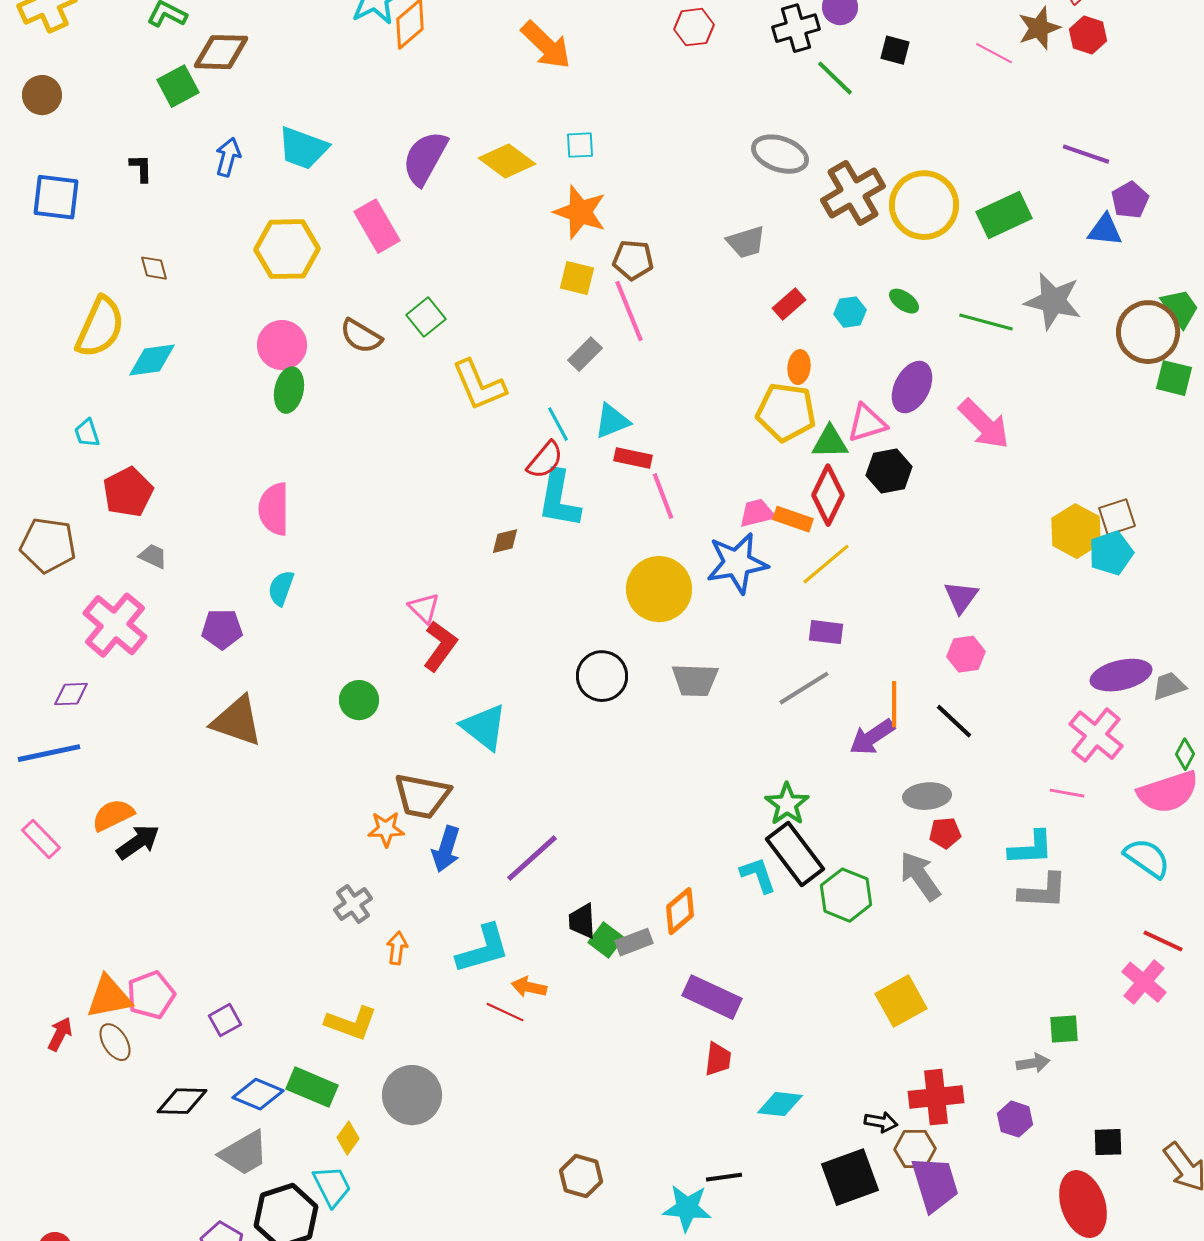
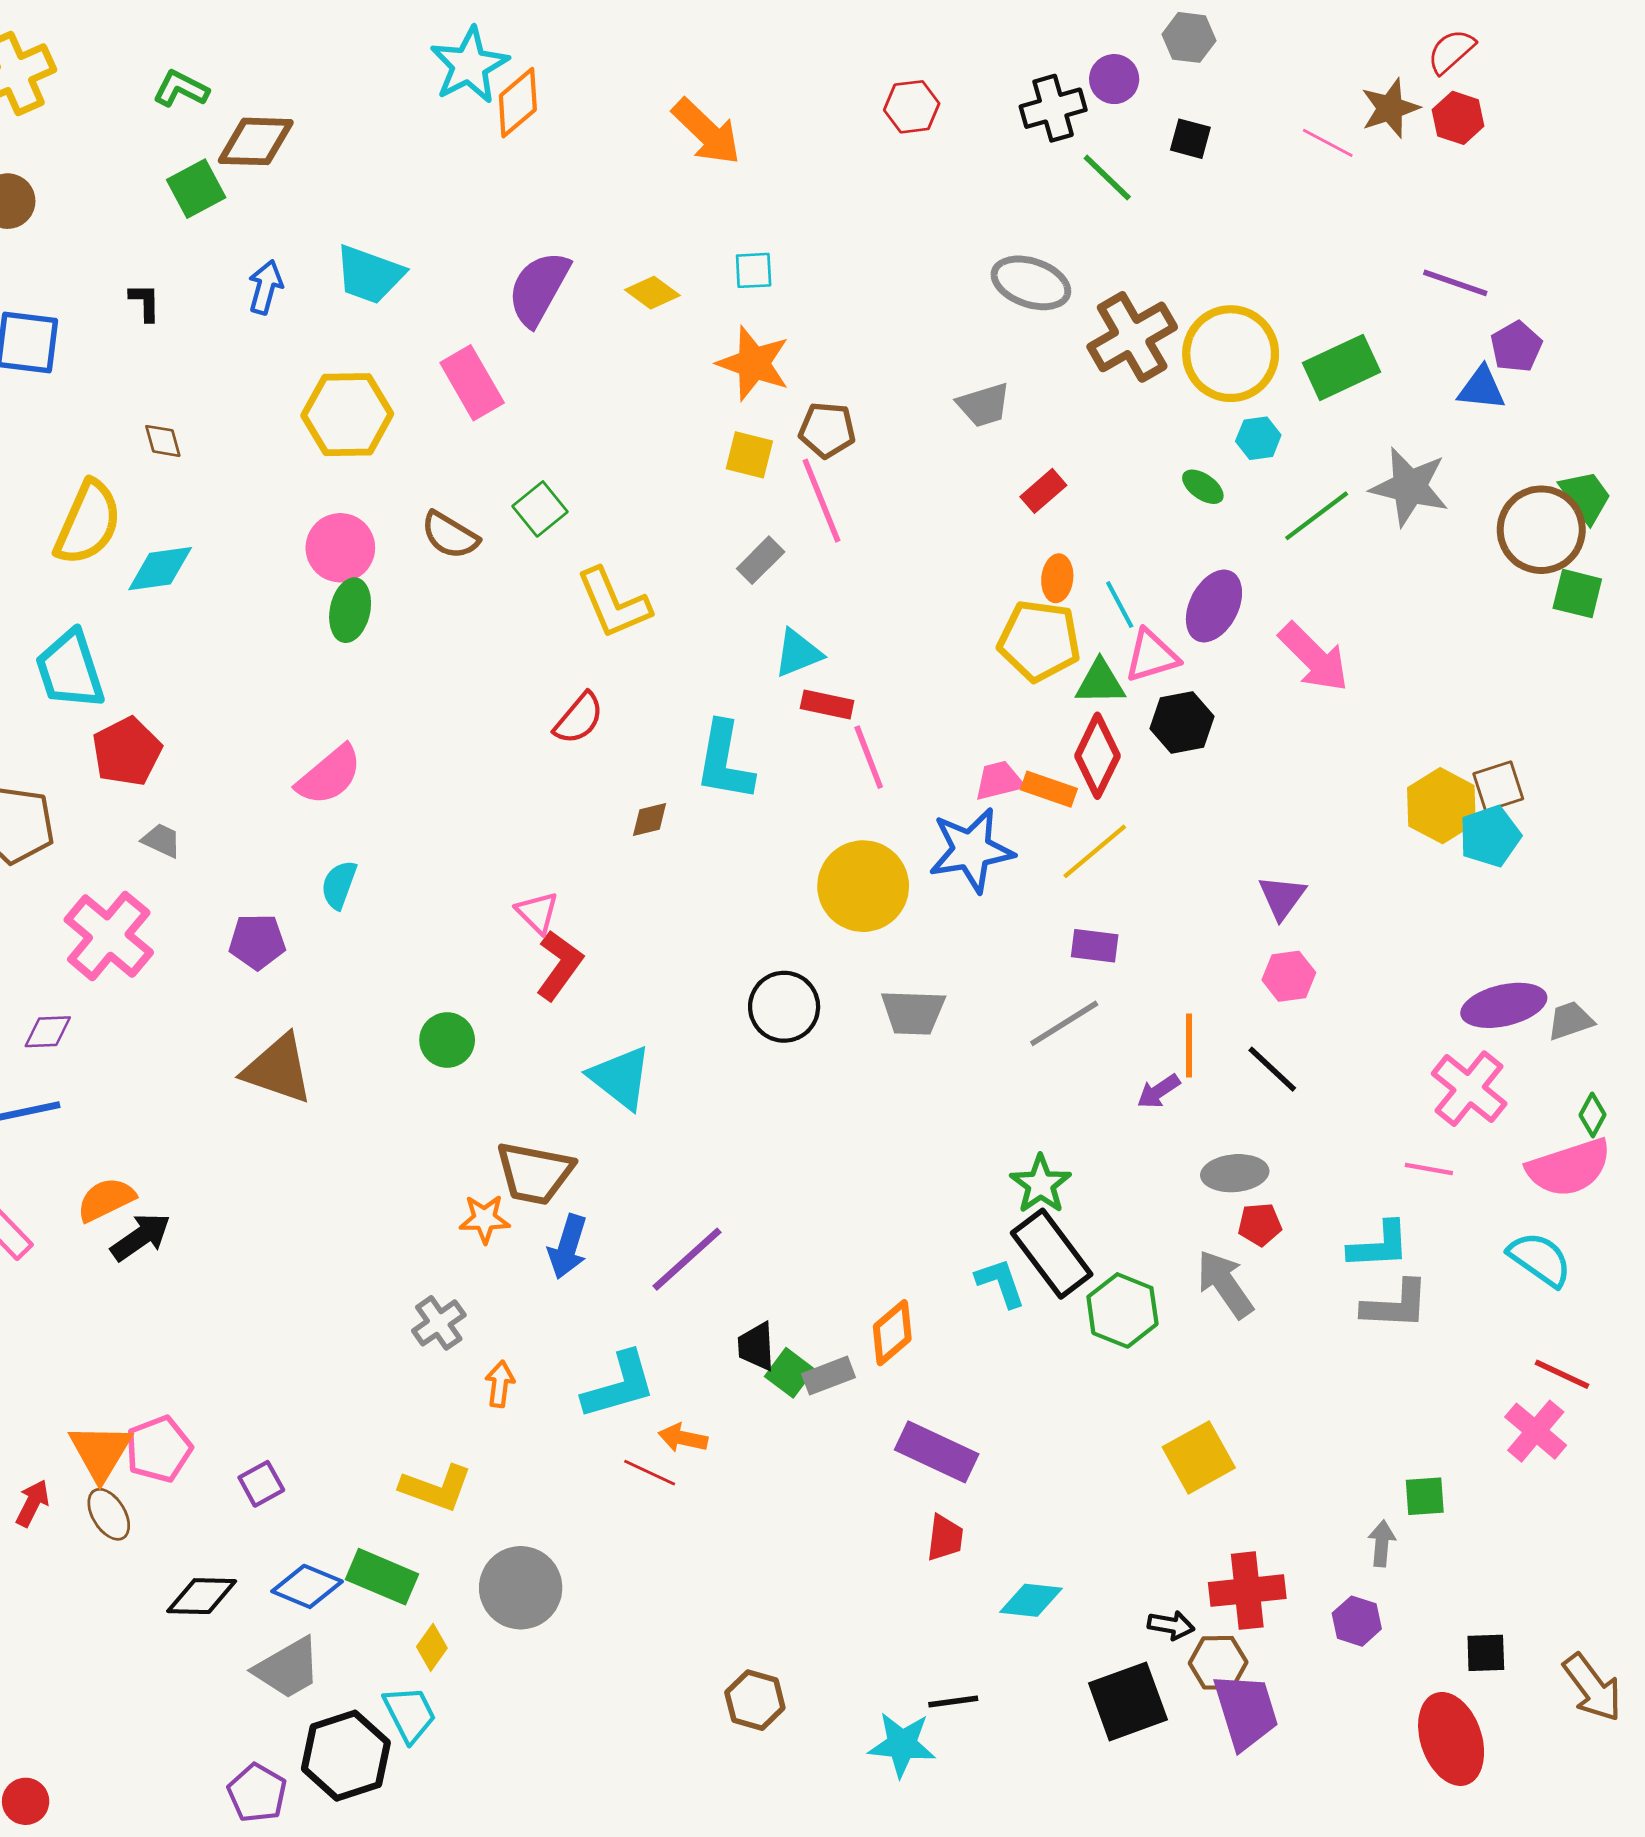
yellow diamond: (507, 161) -> (652, 293), size x0.7
cyan hexagon: (850, 312) -> (1258, 438), moved
green line: (986, 322) -> (1317, 516), turned -52
cyan line: (558, 424) -> (1120, 605), moved
cyan trapezoid: (87, 433) -> (70, 670), size x2.0
red semicircle: (545, 460) -> (579, 718), moved
pink semicircle: (274, 509) -> (329, 775), turned -130
purple arrow: (872, 737) -> (1158, 1091), size x0.7
orange triangle: (109, 997) -> (100, 1452), turned -48
gray arrow: (1033, 1063) -> (1382, 1543), turned -76

